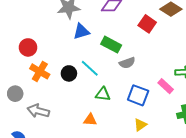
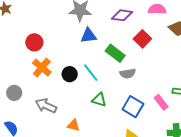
red square: (147, 24) -> (142, 39), moved
gray circle: (15, 94) -> (14, 93), moved
gray arrow: (38, 111) -> (46, 106), moved
orange triangle: (90, 120) -> (73, 125), moved

